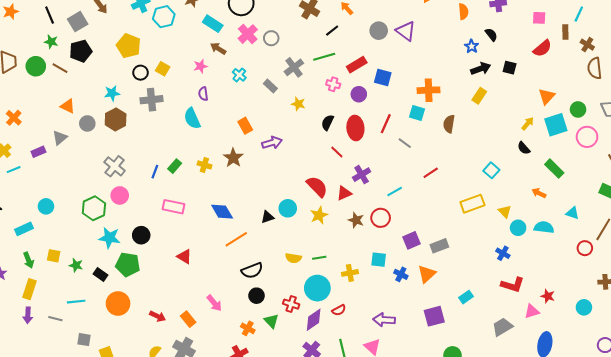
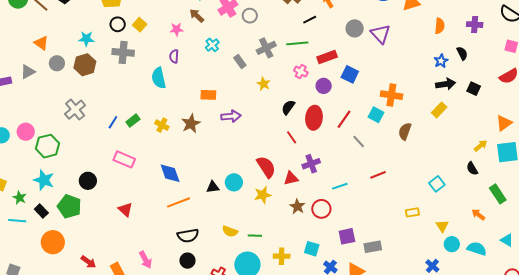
orange rectangle: (245, 126) -> (208, 95), turned -70
pink circle: (120, 195) -> (26, 132), moved
yellow rectangle: (472, 204) -> (412, 212), size x0.6
cyan star: (110, 238) -> (44, 180), moved
cyan line: (76, 302) -> (17, 221), moved

